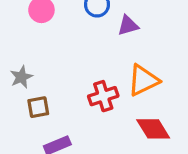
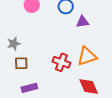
red cross: (103, 96) -> (61, 62), turned 30

